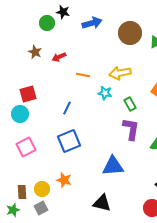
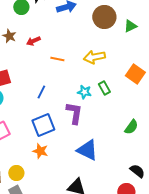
cyan star: (105, 93) -> (84, 92), moved
purple L-shape: (131, 129) -> (74, 113), moved
blue triangle: (113, 166) -> (87, 150), turned 30
orange star: (64, 180) -> (40, 151), moved

